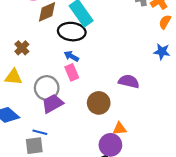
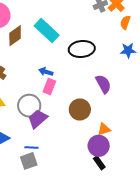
black ellipse: (72, 32) -> (82, 49), moved
pink rectangle: (72, 72) -> (49, 86), turned 56
purple semicircle: (129, 81) -> (103, 84), turned 60

